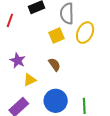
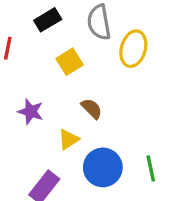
yellow square: (57, 36) -> (70, 62), moved
yellow triangle: (30, 80) -> (68, 139), moved

